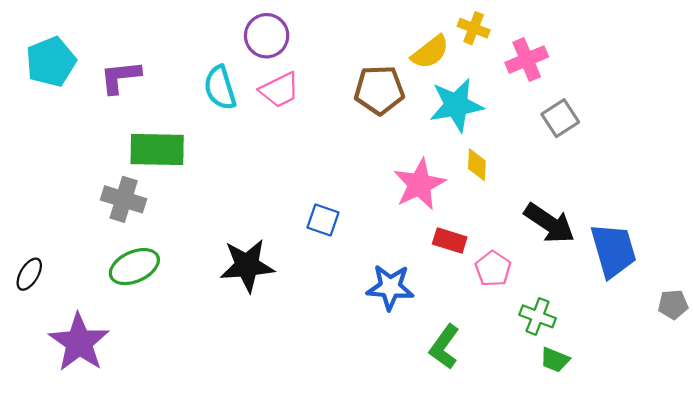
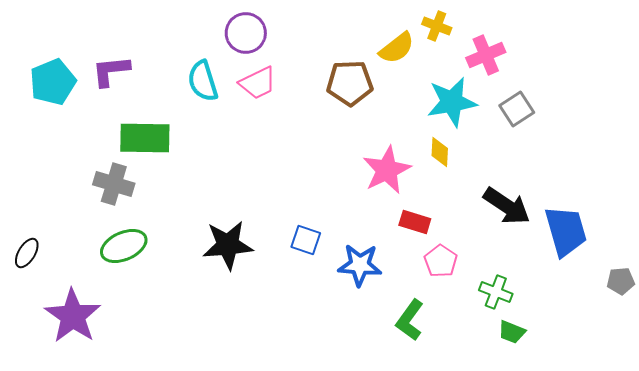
cyan pentagon: (51, 62) -> (53, 82), moved
cyan star: (456, 105) -> (452, 102), moved
blue square: (323, 220) -> (306, 240), moved
pink pentagon: (493, 269) -> (441, 261), moved

